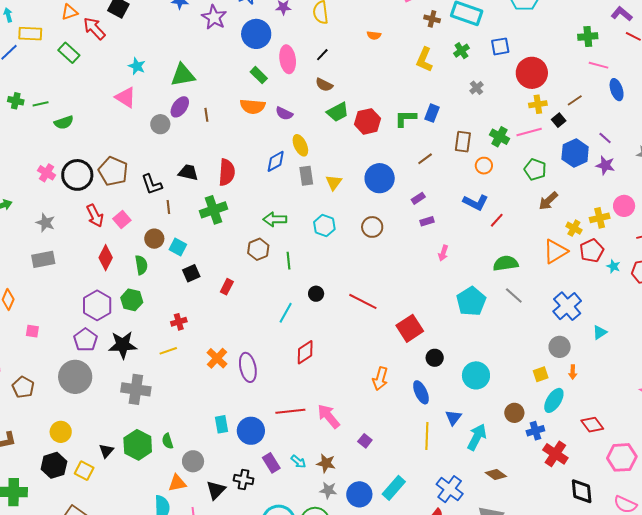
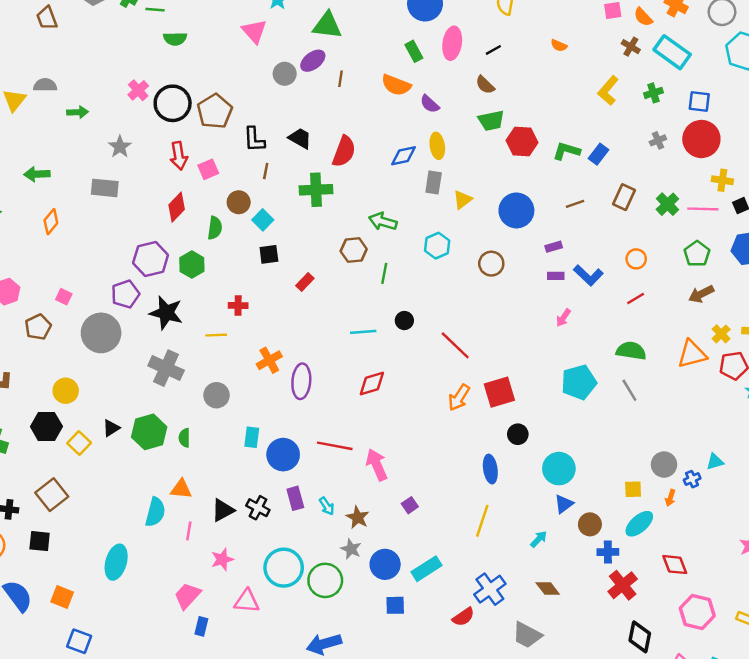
red circle: (532, 73) -> (701, 139), moved
orange circle: (484, 166) -> (636, 259), moved
blue L-shape: (476, 202) -> (588, 275), moved
blue cross: (567, 306) -> (692, 479), moved, size x0.5
cyan line: (286, 313) -> (363, 332), turned 40
pink square: (32, 331) -> (64, 297), moved
orange arrow: (380, 379) -> (459, 398), moved
blue triangle: (453, 418) -> (564, 504), moved
cyan arrow: (477, 437) -> (539, 539), size x0.6
gray circle: (193, 461) -> (217, 395), moved

